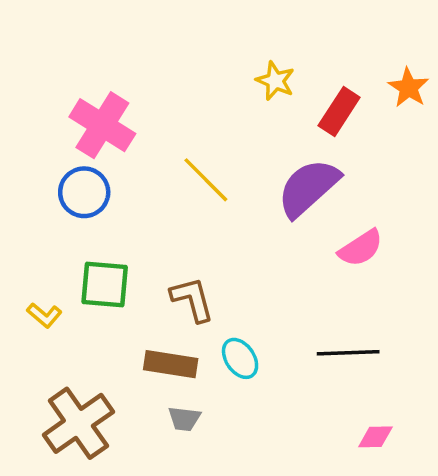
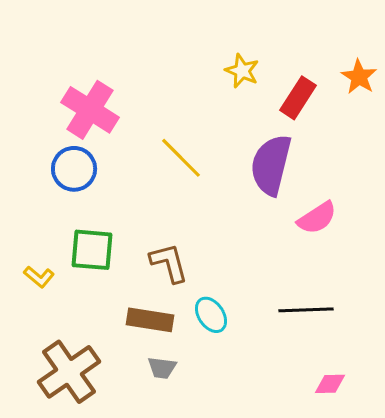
purple semicircle: (308, 188) -> (271, 165), turned -34

